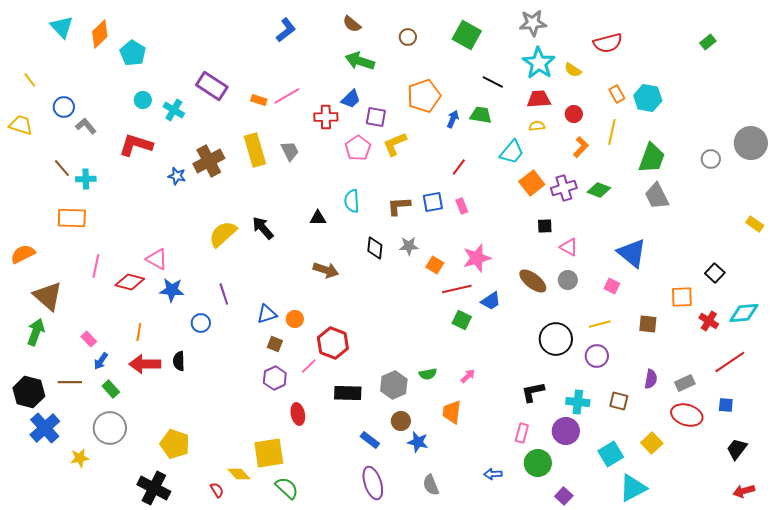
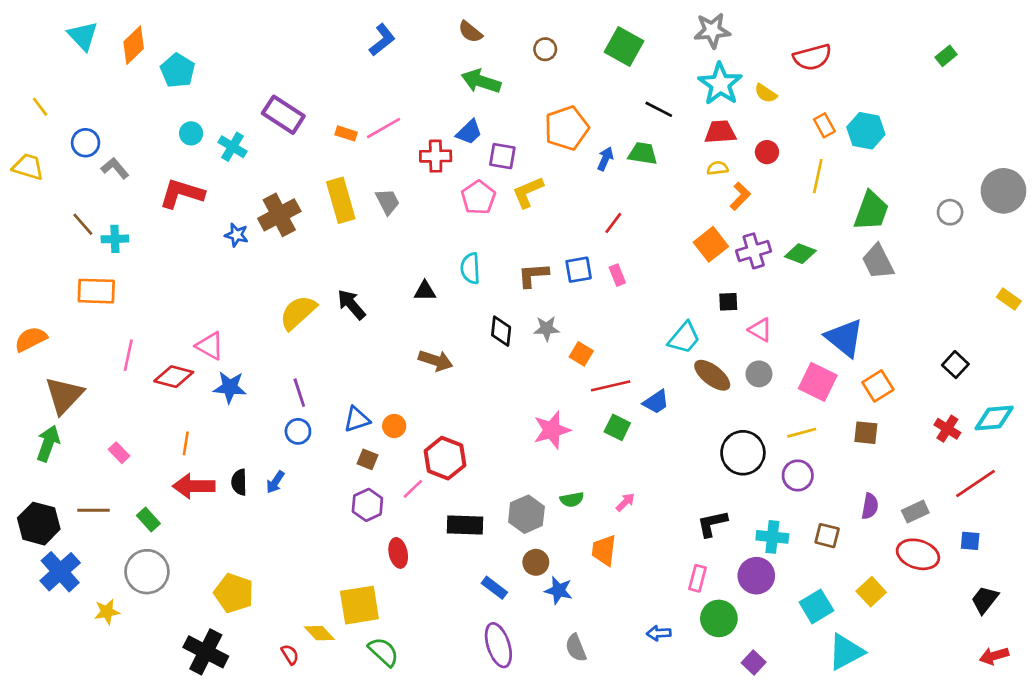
orange L-shape: (581, 147) -> (740, 196), moved
cyan trapezoid: (512, 152) -> (684, 338), moved
pink star: (477, 258) -> (552, 430), moved
pink square: (612, 286) -> (818, 382), size x1.8
brown triangle: (48, 296) -> (64, 395), turned 32
orange square: (682, 297) -> (878, 386), moved, turned -30
blue circle: (201, 323) -> (298, 431), moved
blue arrow: (101, 361) -> (275, 482), moved

